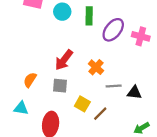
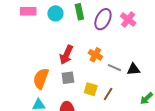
pink cross: (141, 36) -> (128, 19), turned 35
orange semicircle: (30, 80) -> (41, 79), size x1.5
gray line: (114, 86) -> (114, 68), turned 40

